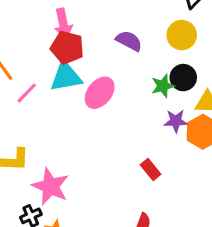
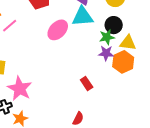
cyan triangle: (66, 77) -> (82, 17), moved
green star: (163, 86) -> (107, 37), moved

